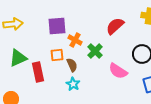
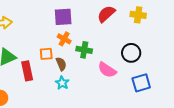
purple square: (57, 26) -> (63, 17), moved
red semicircle: (115, 26) -> (106, 14), moved
green cross: (95, 51) -> (84, 50), turned -35

